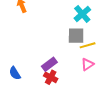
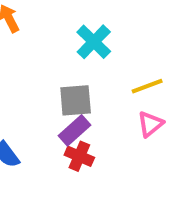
cyan cross: (82, 14) -> (94, 42), moved
gray square: (76, 36) -> (76, 100), moved

